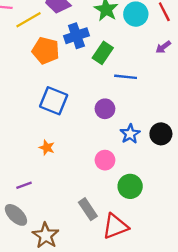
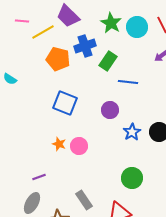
pink circle: (105, 160) -> (79, 146), moved
gray rectangle: (88, 209) -> (84, 200), moved
gray ellipse: (16, 215) -> (32, 203), turned 75

